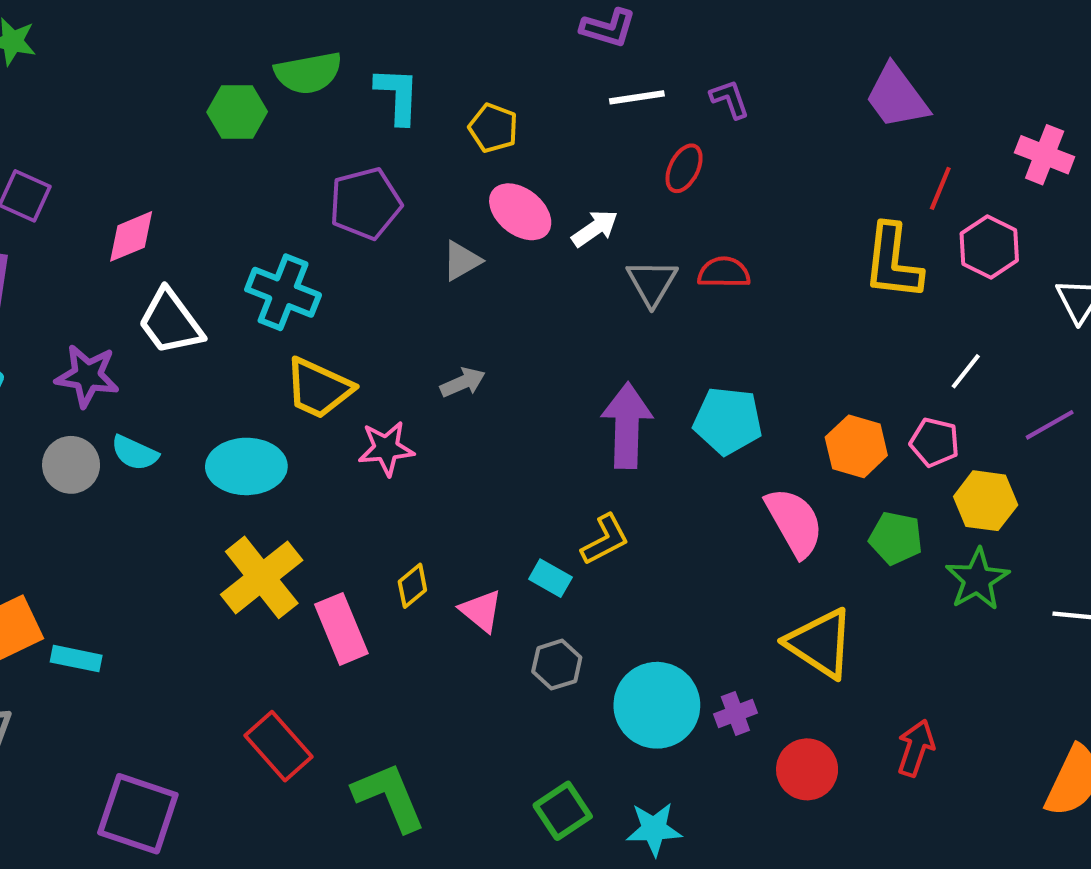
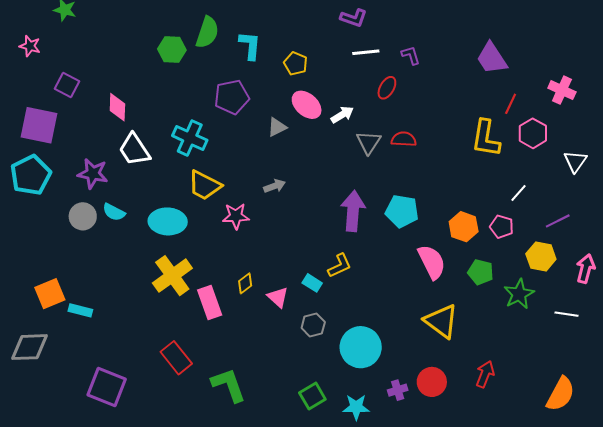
green semicircle: (308, 73) -> (207, 32), turned -64
pink diamond: (131, 236) -> (117, 107), turned -68
yellow hexagon: (986, 501) -> (541, 257), moved
purple cross: (735, 713) -> (398, 390), moved

